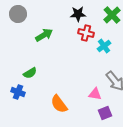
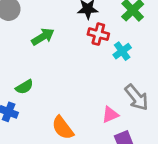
pink triangle: (95, 94) -> (110, 115), turned -32

